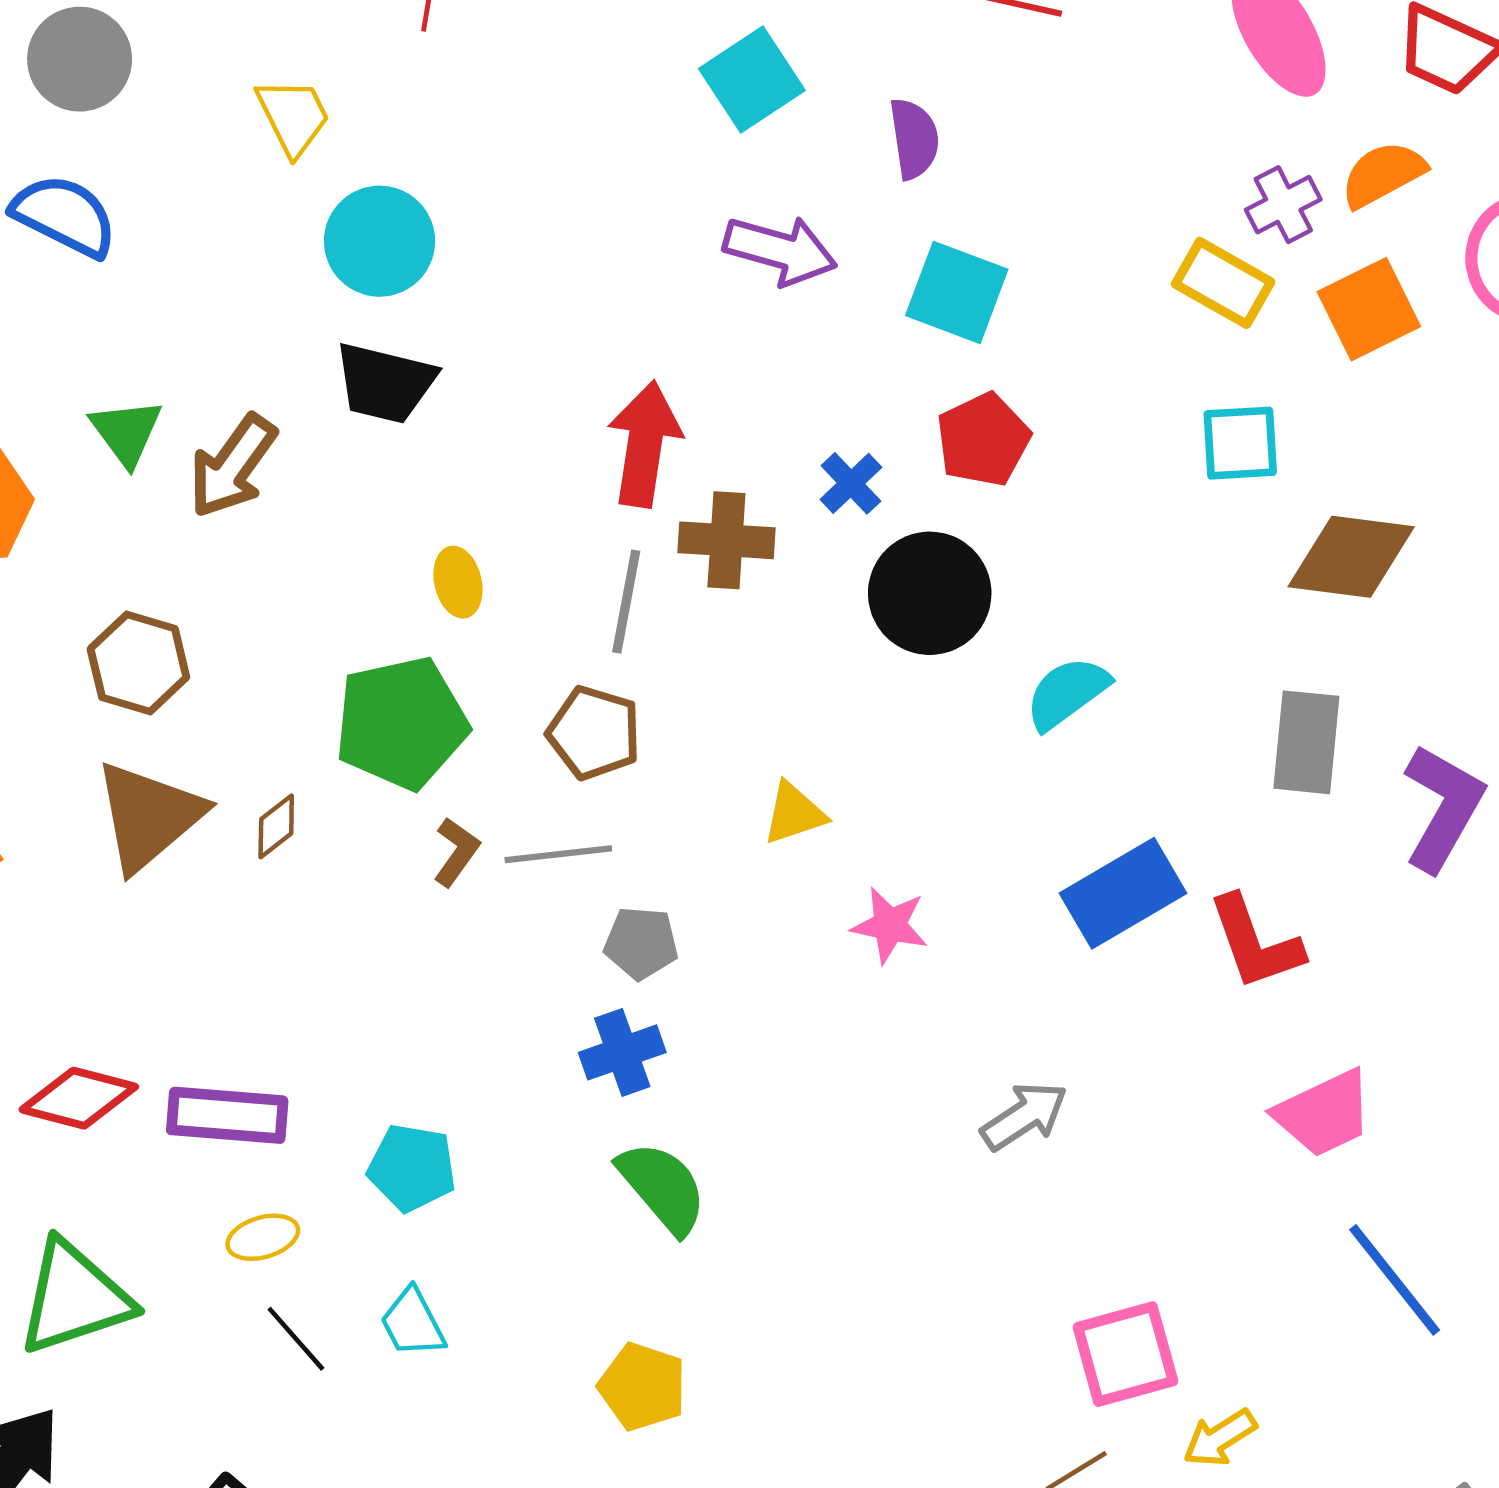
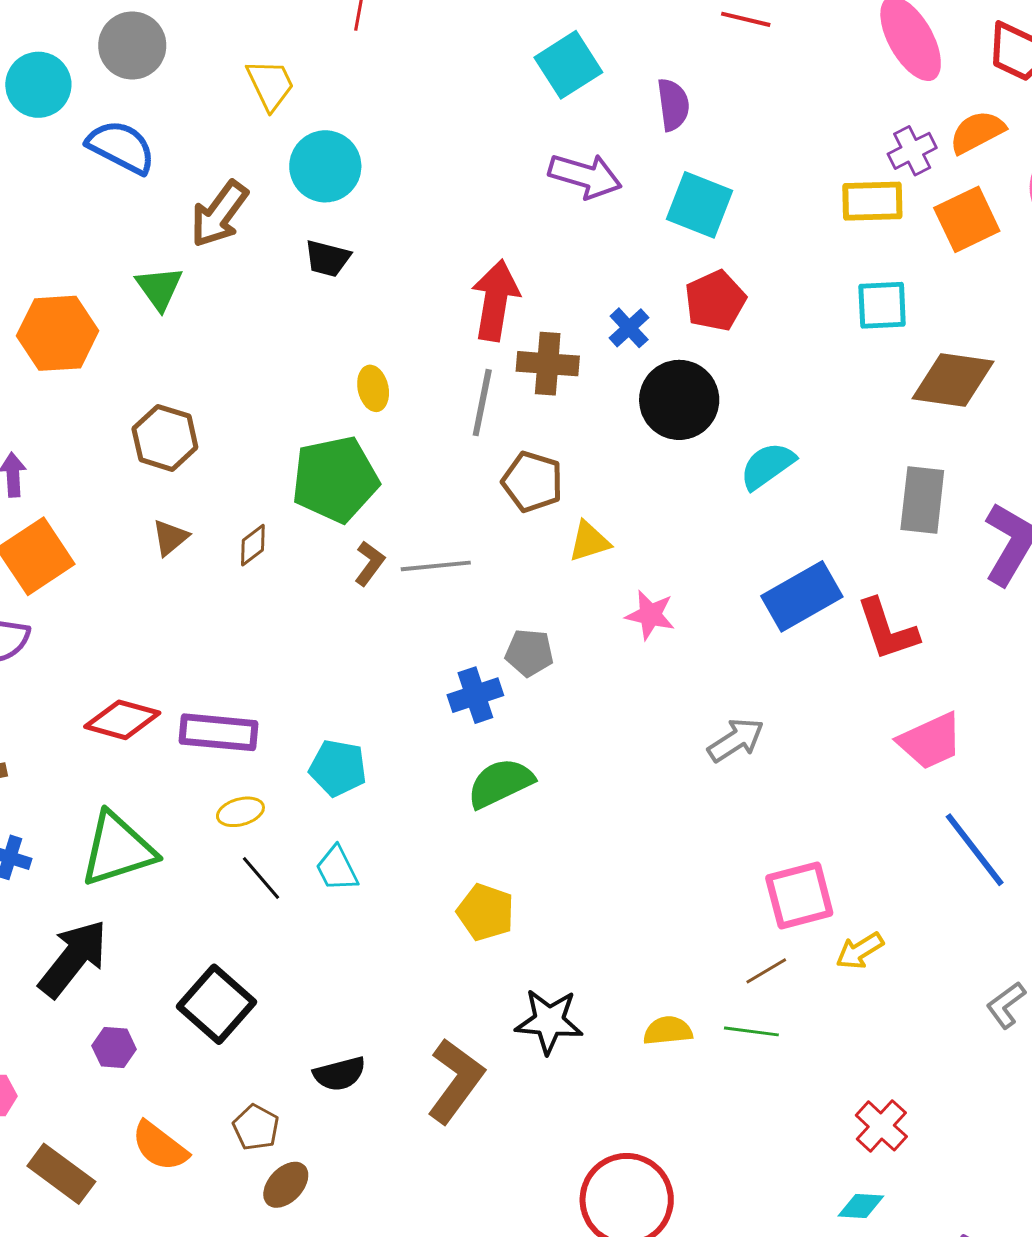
yellow rectangle: (1223, 283) -> (872, 201), turned -32
black trapezoid: (385, 383) -> (327, 258), size x0.7
brown arrow: (233, 466) -> (219, 214), moved
brown pentagon: (594, 733) -> (532, 482), moved
brown triangle: (149, 816) -> (170, 537), size x0.5
gray pentagon: (641, 943) -> (529, 653), moved
green semicircle: (662, 1187) -> (500, 783), turned -76

